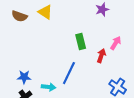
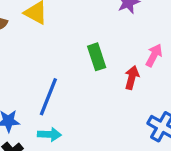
blue line: (69, 73) -> (48, 97), moved

